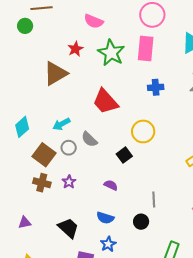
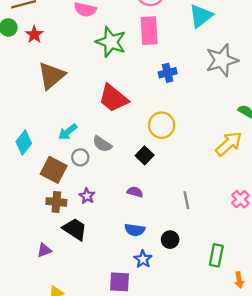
red star: (75, 49) -> (34, 35), moved
black circle: (141, 222) -> (170, 240), moved
black trapezoid: (68, 228) -> (75, 229), moved

